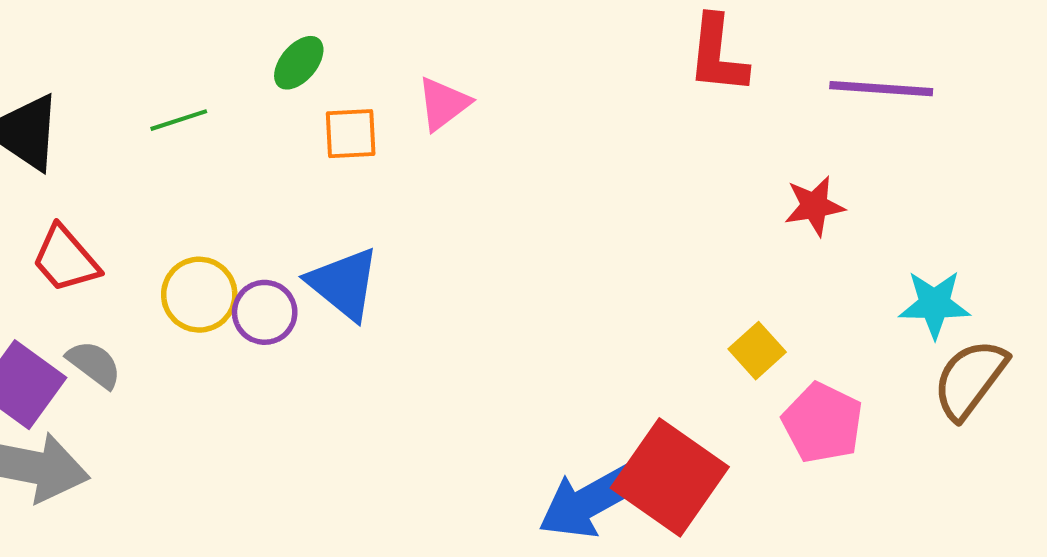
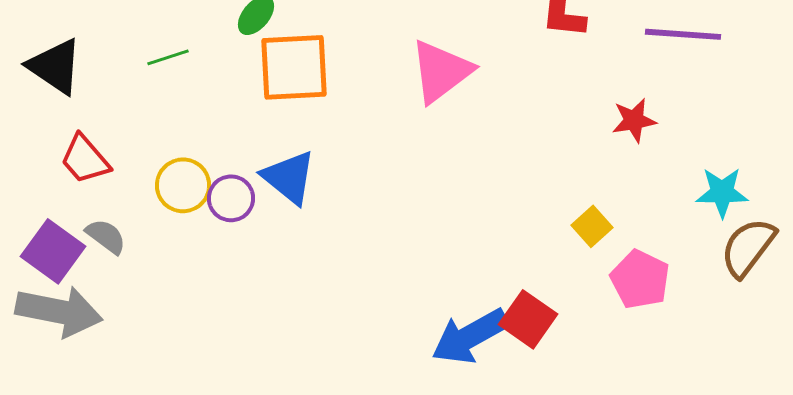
pink triangle: (443, 104) -> (441, 71), moved, size x1.6
orange square: (351, 134) -> (294, 67), size x1.8
red square: (670, 477) -> (528, 319), size x0.7

